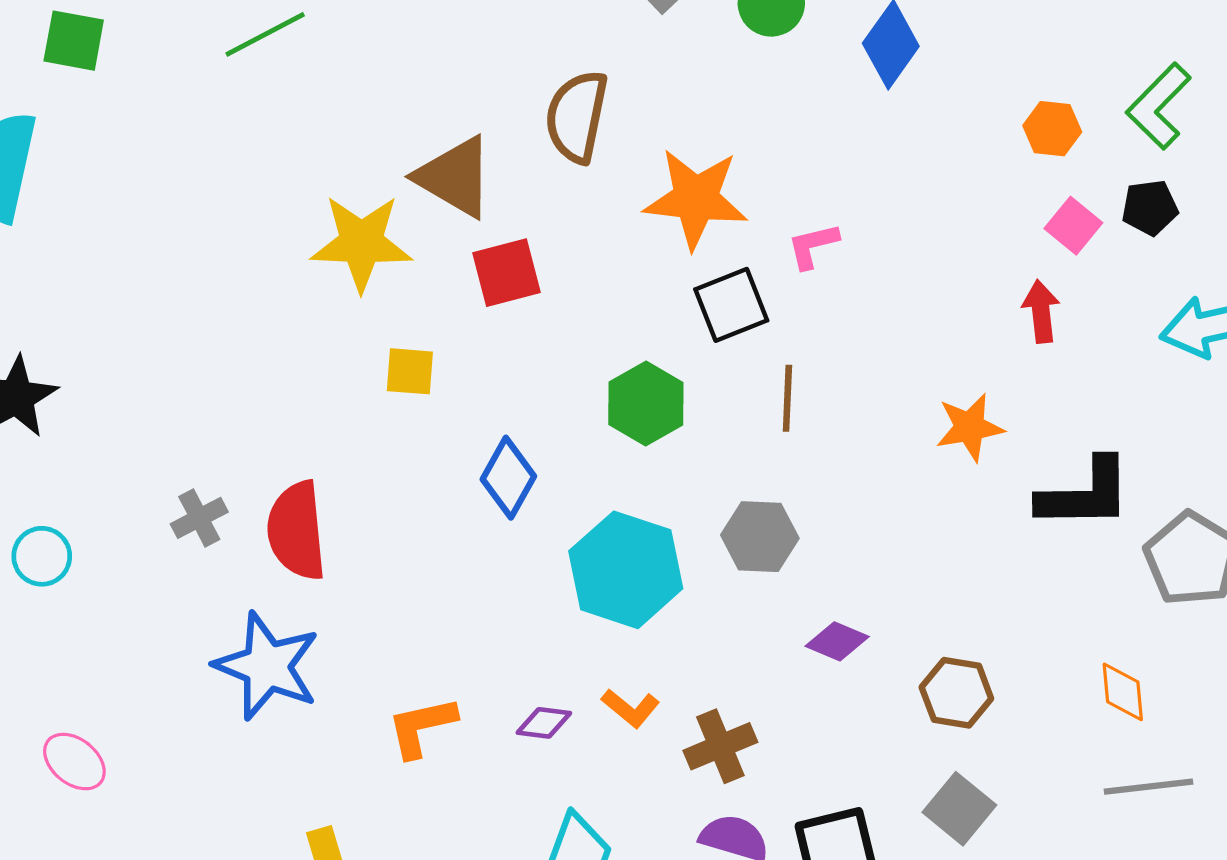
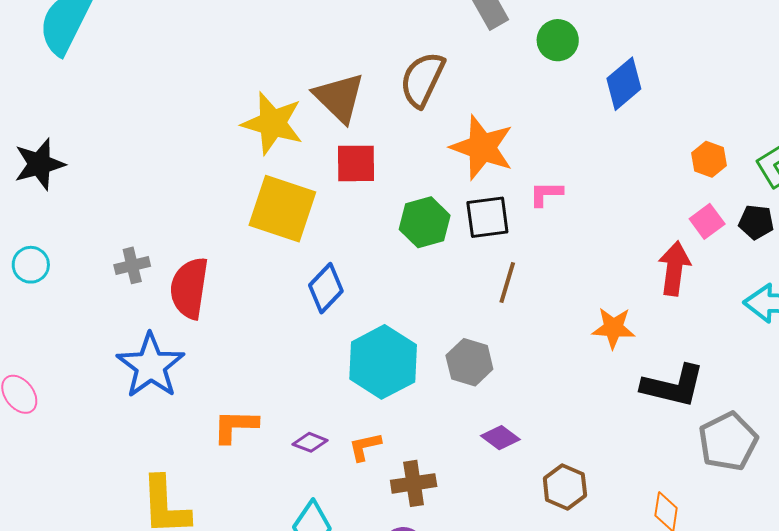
red arrow: (1041, 311) -> (674, 268), size x1.4
yellow square: (410, 371) -> (282, 209), size x2.0
green hexagon: (646, 403) -> (425, 222), moved
orange L-shape: (631, 708) -> (365, 447), turned 114

